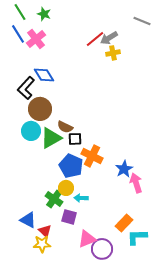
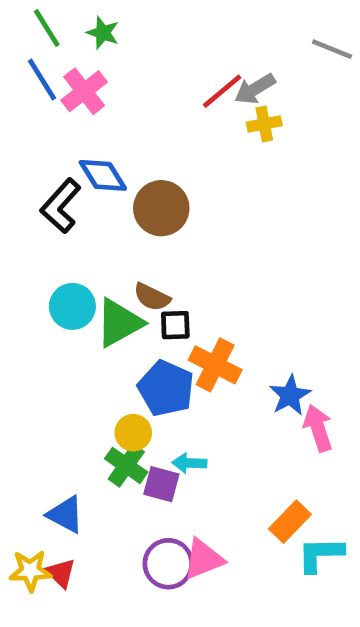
brown circle: (40, 109) -> (161, 208), moved
yellow circle: (66, 188) -> (133, 433), moved
purple square: (69, 217) -> (161, 484), moved
red triangle: (45, 231) -> (61, 573), moved
yellow star: (42, 244) -> (30, 571), moved
purple circle: (102, 249) -> (168, 564), moved

